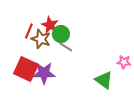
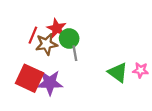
brown star: (41, 39) -> (46, 44), turned -30
gray line: (66, 47) -> (75, 53), turned 48
green triangle: (104, 80) -> (118, 72), moved

